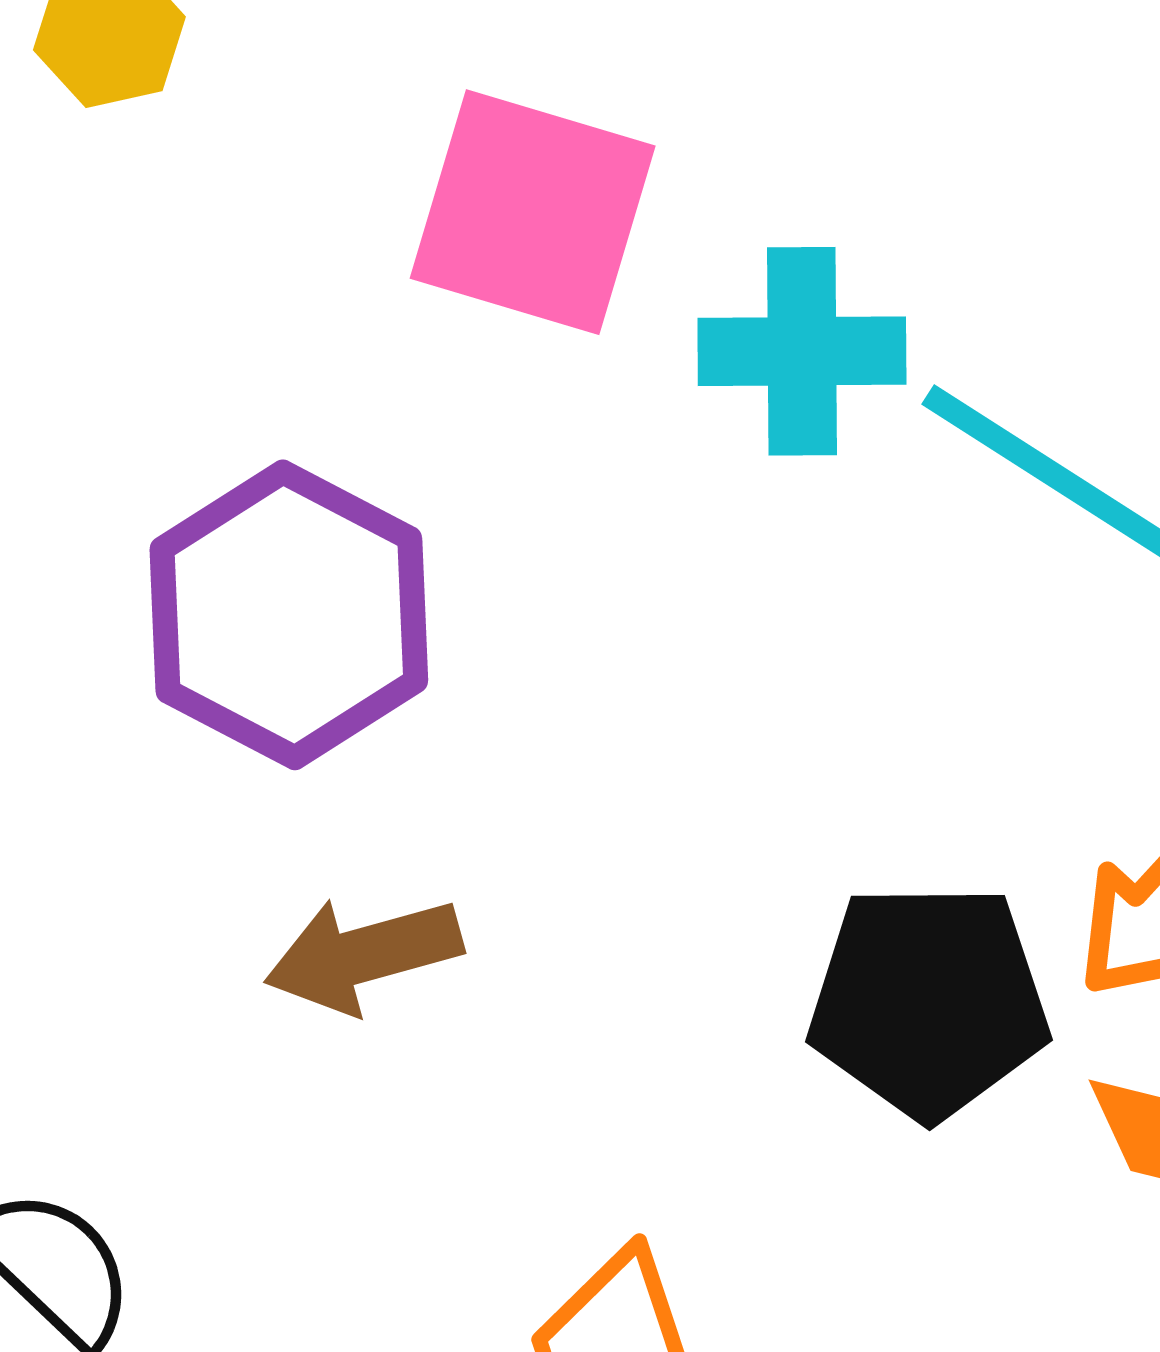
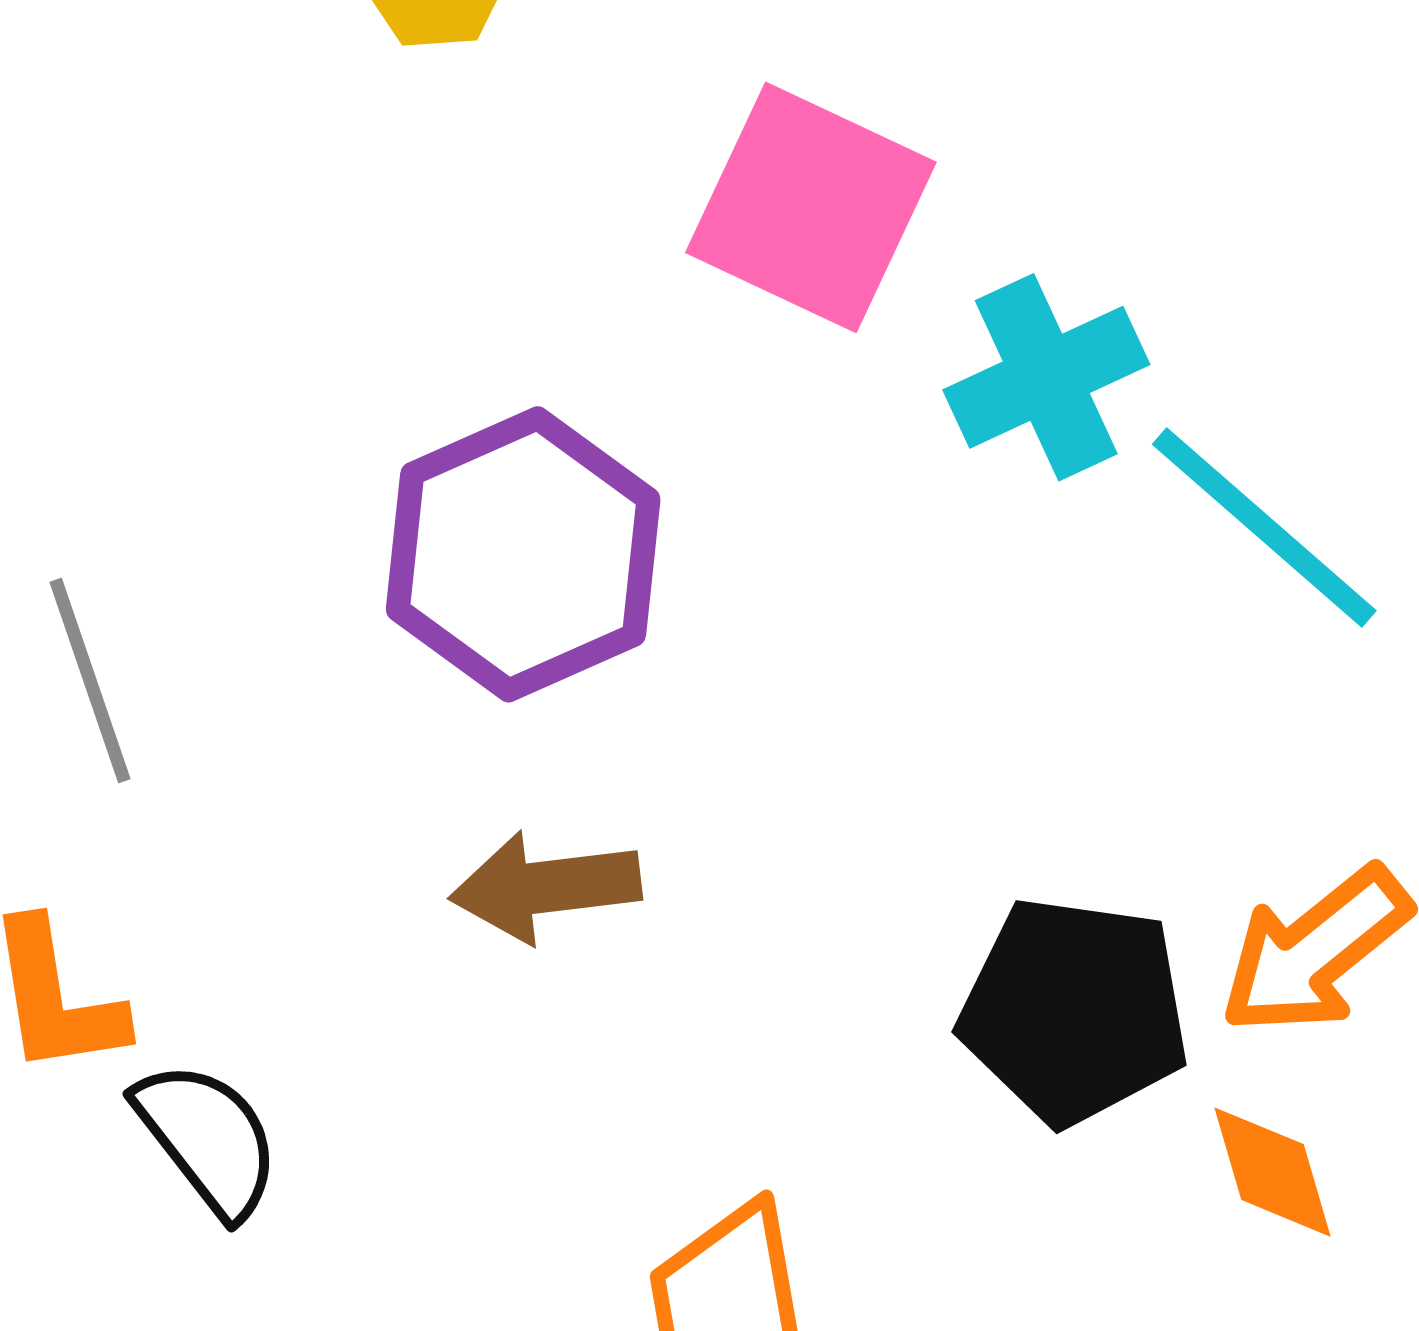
cyan cross: (802, 351) -> (1046, 377), turned -33

